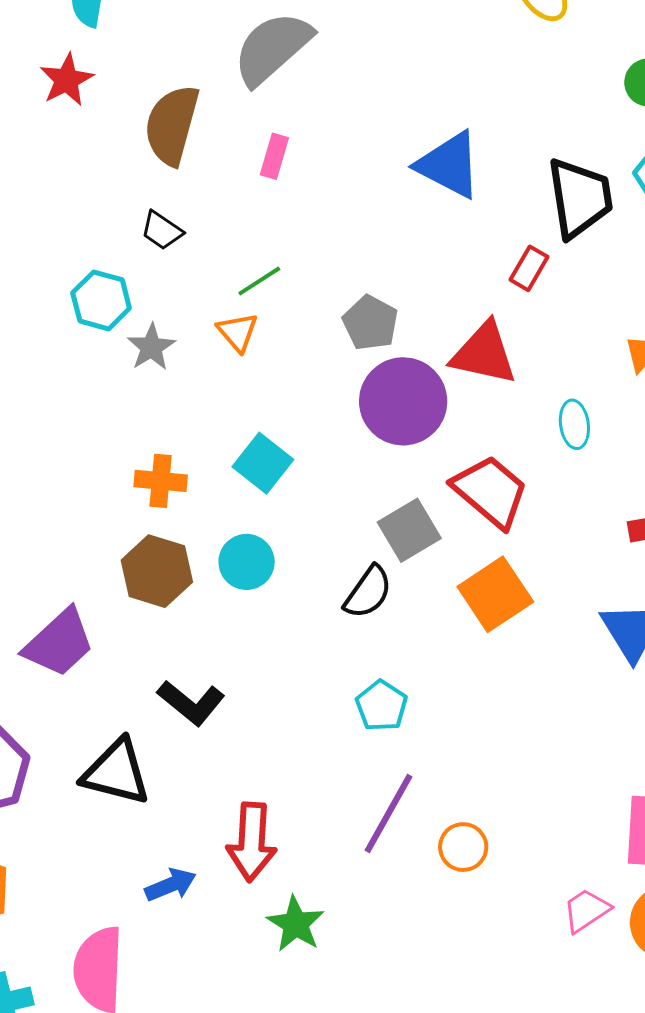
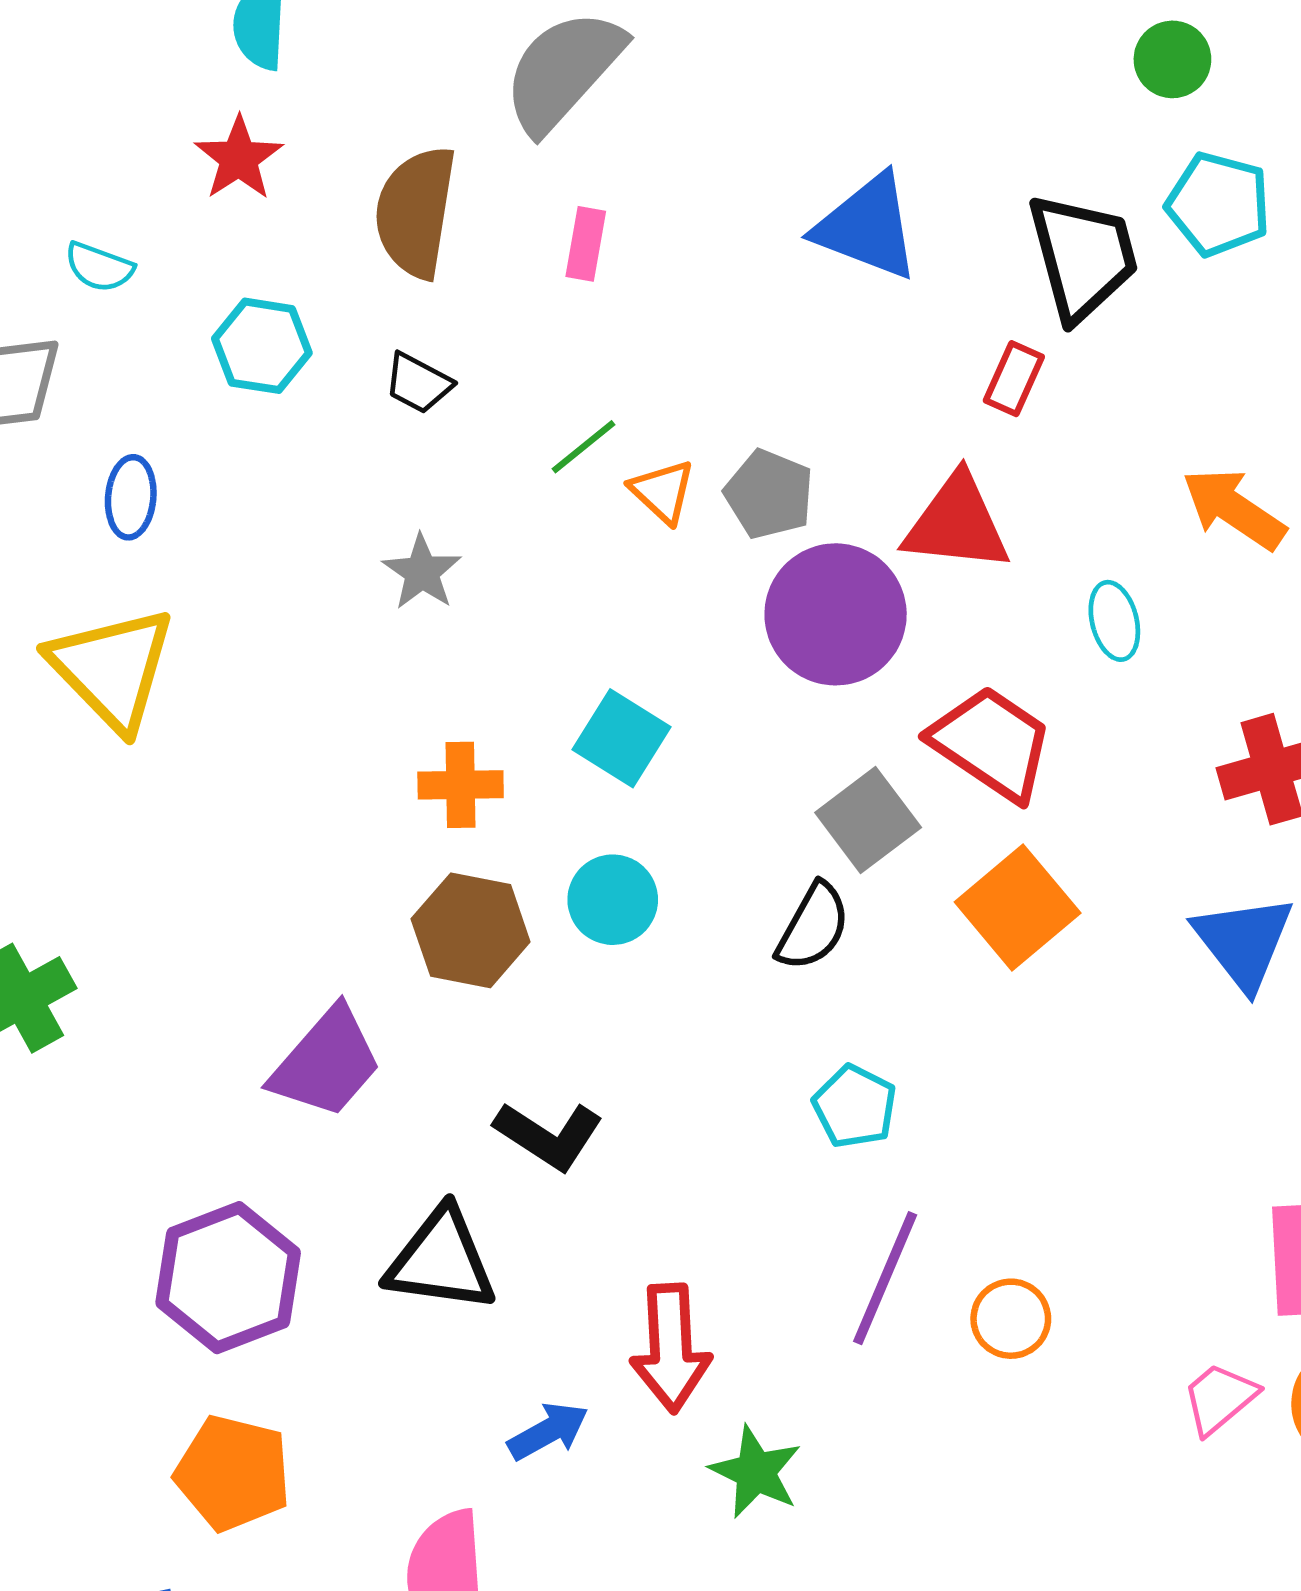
cyan hexagon: (101, 300) -> (262, 346), moved
orange triangle: (238, 332) -> (662, 491), moved

